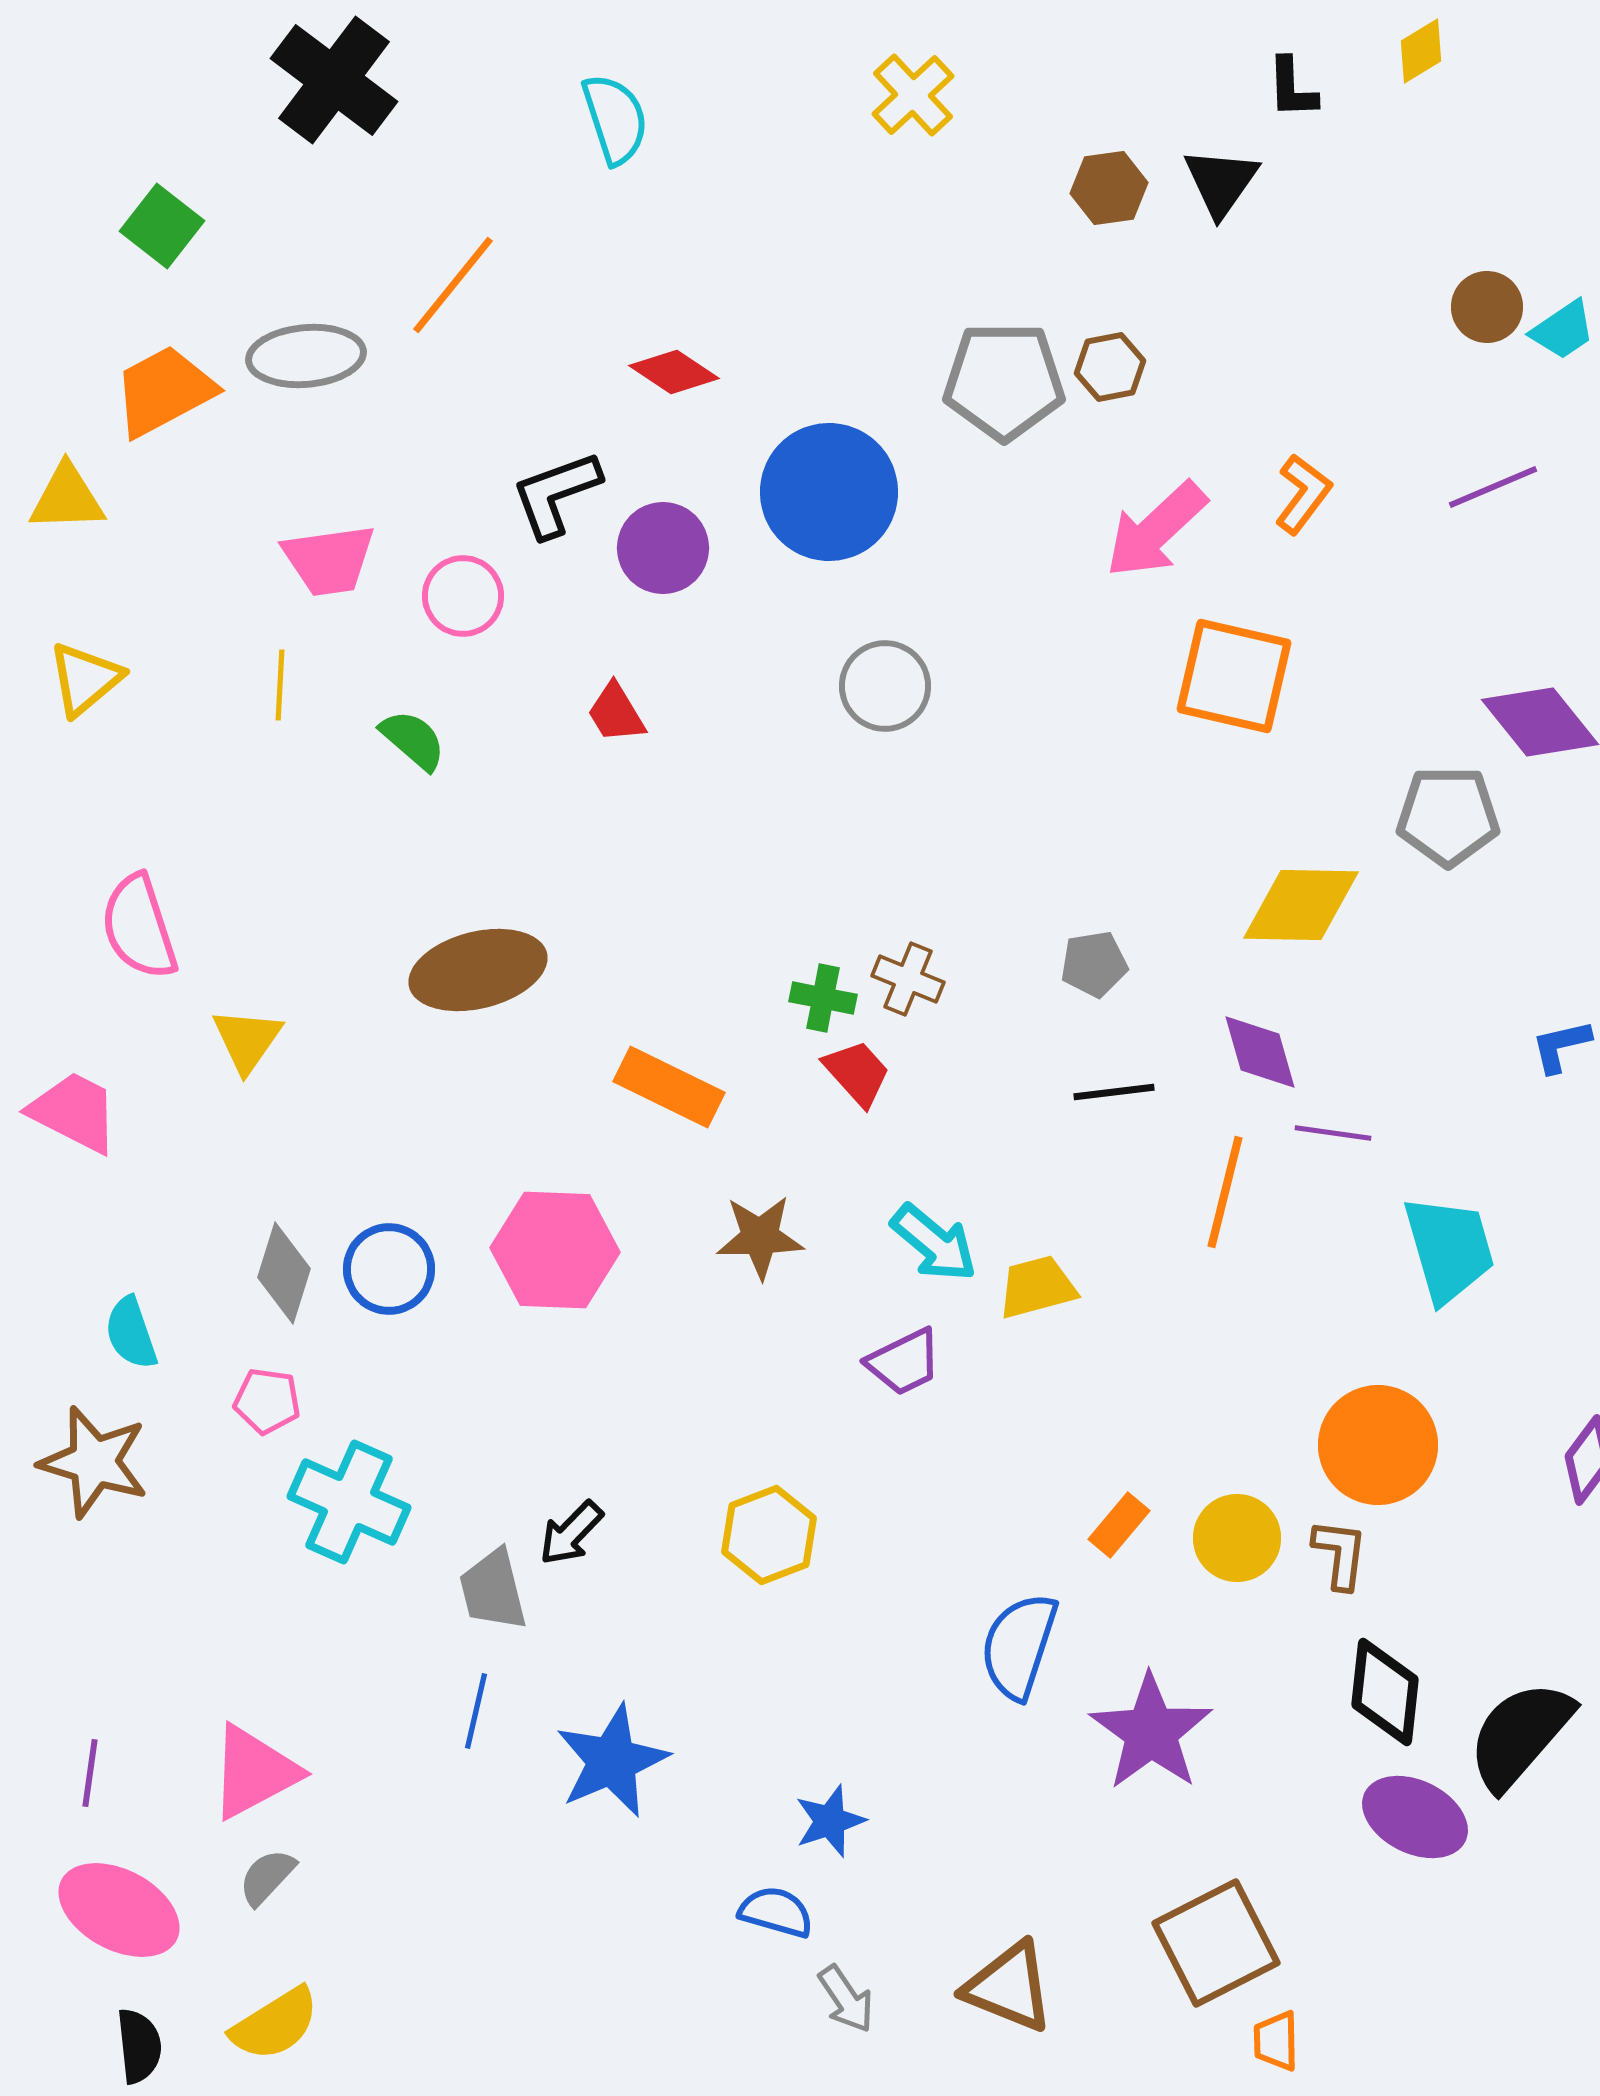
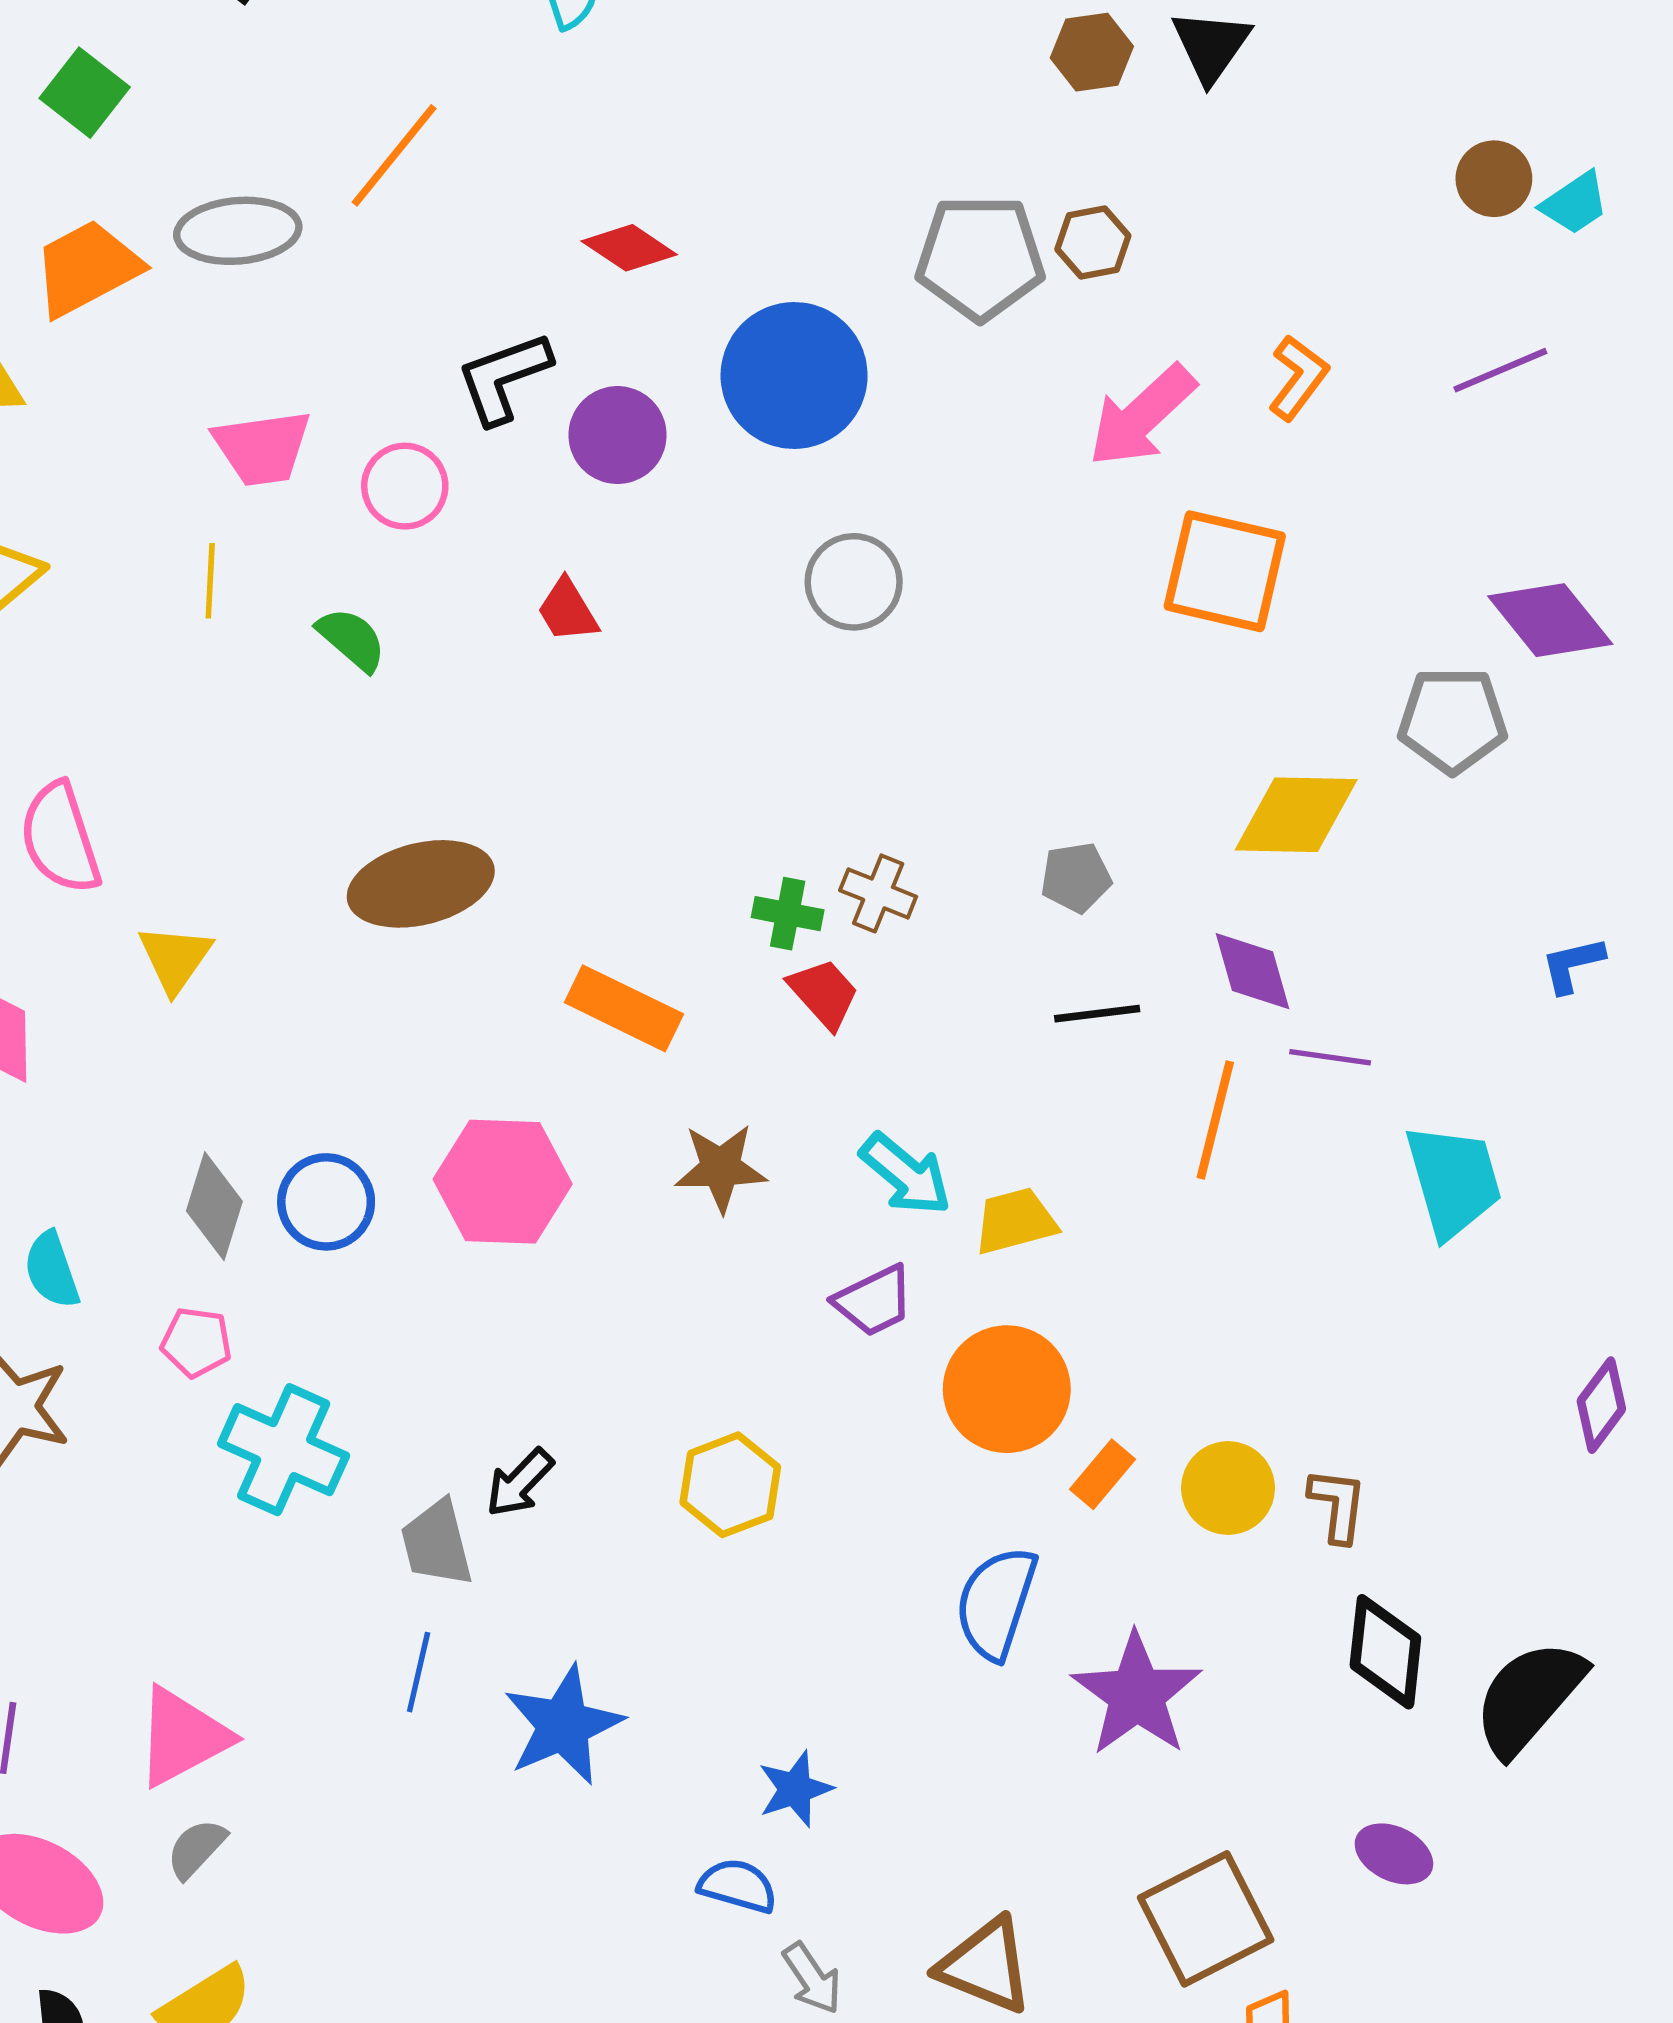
orange circle: (1378, 1445) -> (1007, 1389), moved
purple ellipse: (1415, 1817) -> (1394, 1854), moved, size x0.7

